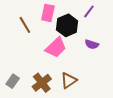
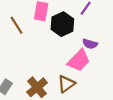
pink trapezoid: (56, 47) -> (79, 60), moved

